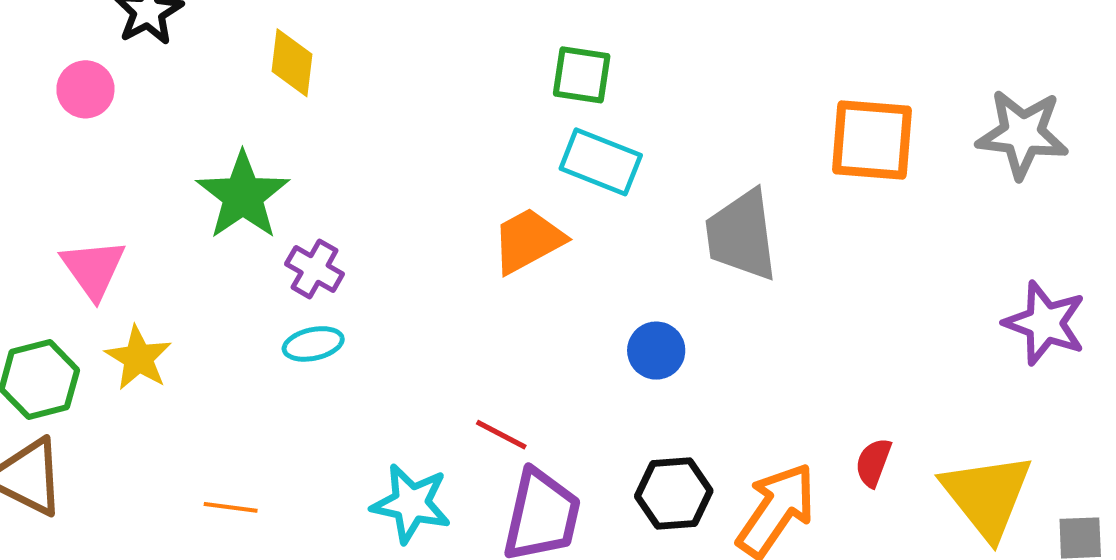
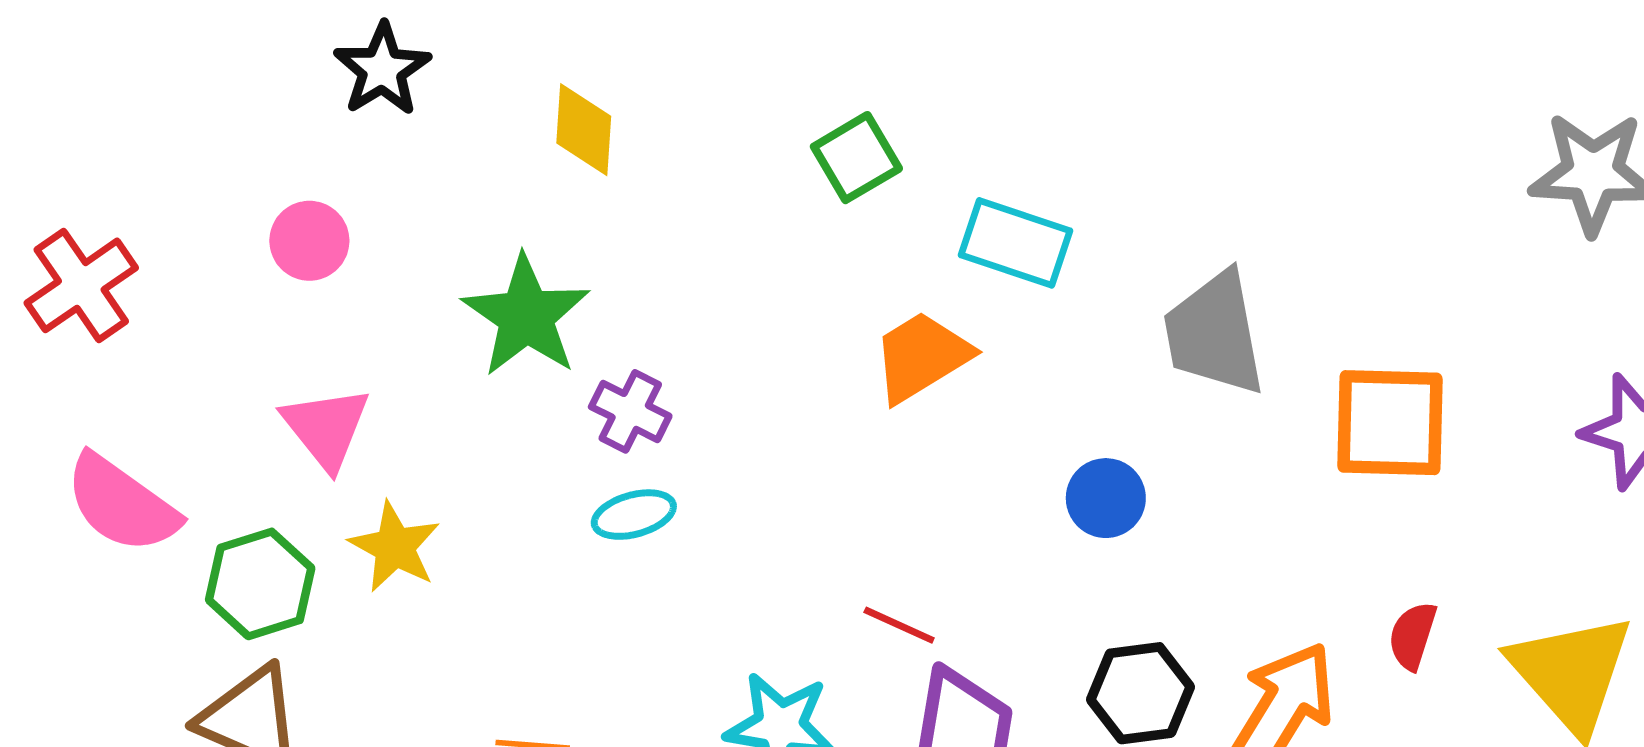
green square: (582, 75) -> (856, 158), moved, turned -36
pink circle: (85, 89) -> (309, 241), moved
orange square: (872, 140) -> (1390, 423), moved

